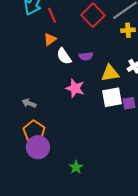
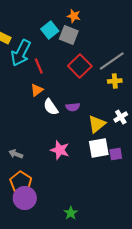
yellow triangle: (110, 73) -> (97, 124), turned -30
pink star: (75, 88) -> (60, 150), moved
green star: (76, 167) -> (71, 213), moved

